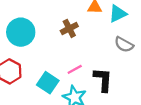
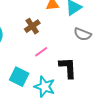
pink line: (75, 69) -> (41, 52), moved

